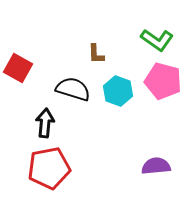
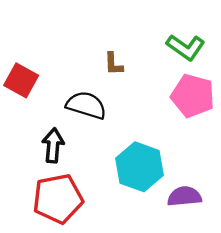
cyan hexagon: (118, 91) -> (139, 167), moved, size x1.4

